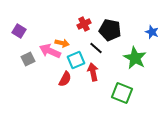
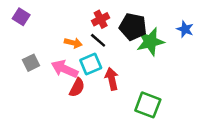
purple square: (19, 31) -> (21, 17), moved
black line: (96, 48) -> (98, 40), moved
pink arrow: (50, 51) -> (65, 69), moved
green star: (135, 58) -> (150, 42), moved, turned 30

